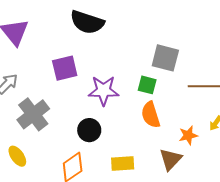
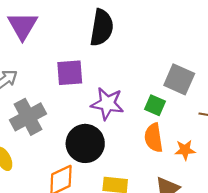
black semicircle: (87, 22) -> (102, 28), turned -108
black circle: (89, 130) -> (85, 143), size x1.5
orange star: (188, 135) -> (185, 150), moved

